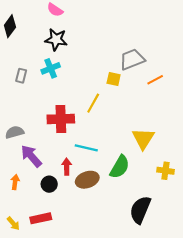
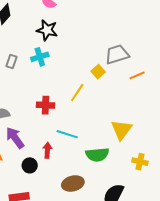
yellow square: (114, 79) -> (98, 72), turned 32
red cross: (61, 119) -> (46, 105), size x0.7
green semicircle: (120, 167) -> (97, 155), turned 50
brown ellipse: (87, 180) -> (73, 184), moved

